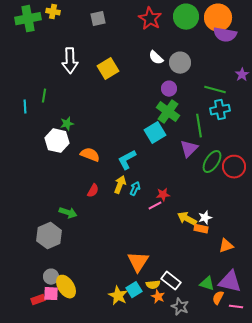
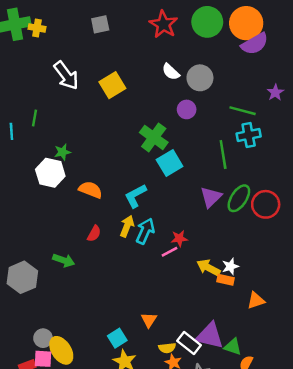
yellow cross: (53, 12) -> (37, 28), moved
purple semicircle: (225, 35) -> (255, 44), turned -40
white arrow: (70, 61) -> (66, 75), turned -35
green cross: (168, 112) -> (154, 137), moved
purple triangle: (189, 149) -> (211, 197), moved
cyan arrow: (135, 189) -> (145, 231), size x1.5
gray hexagon: (49, 236) -> (22, 277), moved
orange triangle: (138, 262) -> (149, 320), size x0.6
purple triangle: (230, 282) -> (210, 336), moved
cyan square: (134, 290) -> (117, 338), moved

